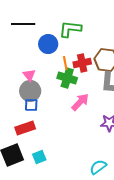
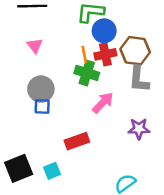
blue circle: (48, 44) -> (104, 31), moved
pink triangle: (29, 75) -> (35, 46), moved
red rectangle: (25, 128) -> (77, 141), moved

